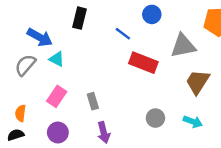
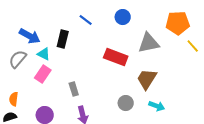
black rectangle: (80, 18) -> (63, 39), moved
blue line: (123, 34) -> (86, 20), moved
brown trapezoid: (198, 82) -> (147, 79), moved
pink rectangle: (57, 96) -> (43, 74), moved

